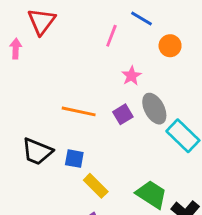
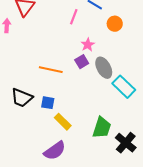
purple square: (123, 114) -> (82, 62), moved
green trapezoid: (151, 194) -> (102, 128), turned 75

